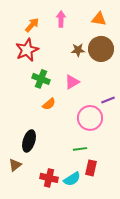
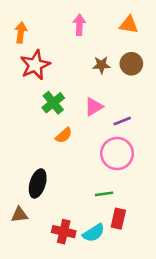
orange arrow: (32, 25) -> (21, 33), moved, turned -35
brown circle: (101, 49) -> (131, 64), size x0.7
green cross: (41, 79) -> (53, 103), turned 30
purple line: (108, 100) -> (122, 121), moved
brown triangle: (15, 165) -> (19, 215), turned 32

